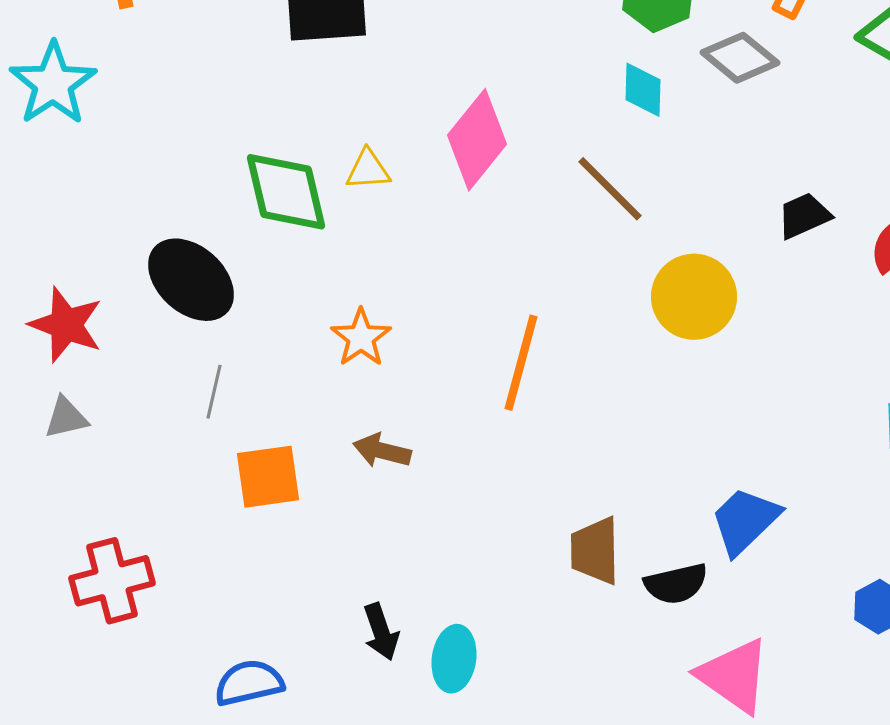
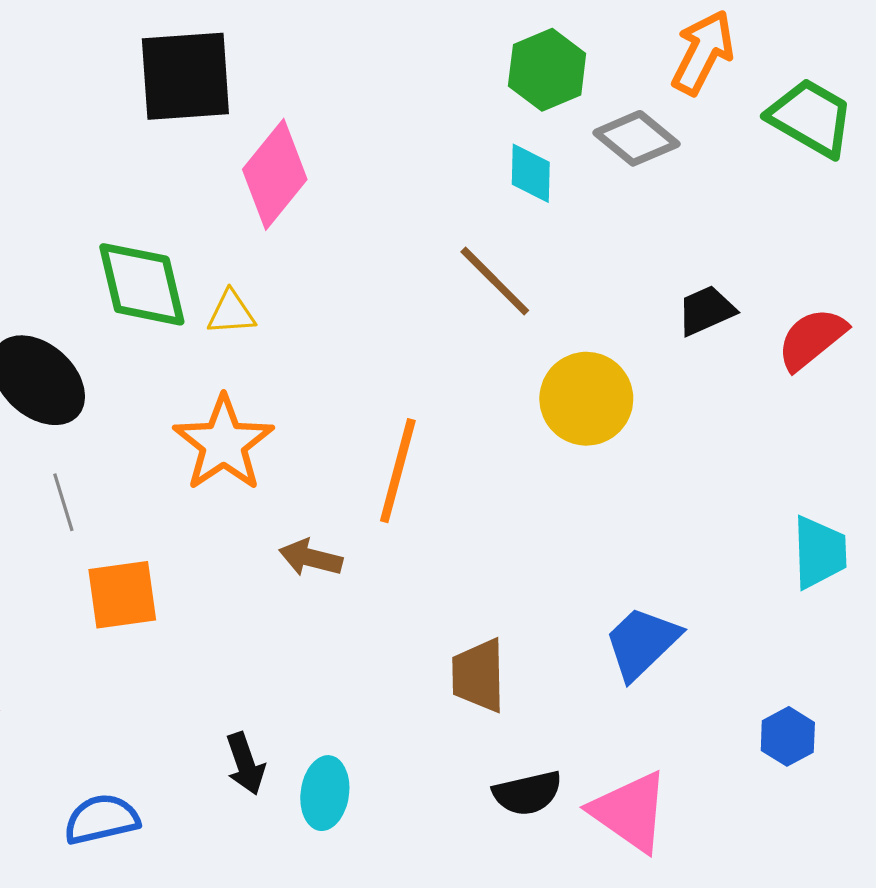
pink diamond: (477, 140) -> (275, 174), moved
yellow triangle: (368, 170) -> (231, 313), moved
orange star: (361, 338) -> (224, 443), size x1.5
gray line: (214, 392) -> (63, 502), turned -30
brown arrow: (382, 451) -> (311, 558), moved
black semicircle: (676, 584) -> (527, 793), moved

